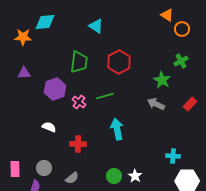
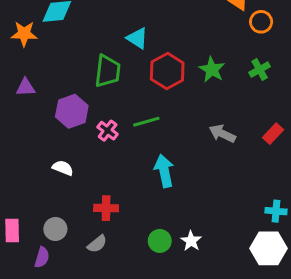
cyan triangle: (96, 26) -> (137, 38), moved
green star: (162, 80) -> (212, 70), moved
red cross: (78, 144) -> (106, 208), moved
cyan cross: (173, 156) -> (276, 211), moved

